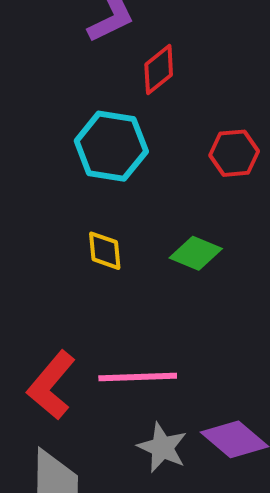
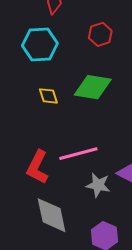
green diamond: (196, 253) -> (93, 87), size x1.5

